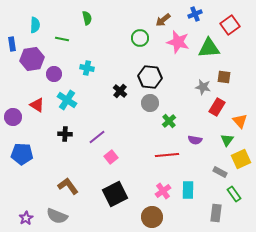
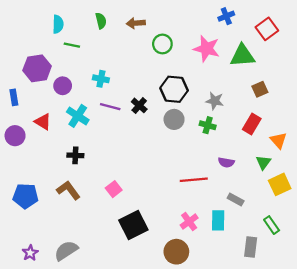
brown arrow: (163, 20) -> (136, 23), moved, turned 35
cyan semicircle: (35, 25) -> (58, 24), moved
blue rectangle: (12, 44) -> (14, 97), moved
brown square: (224, 77) -> (260, 89), turned -32
gray star: (203, 87) -> (215, 101), moved
green cross: (169, 121) -> (208, 125), moved, turned -32
purple line: (97, 137) -> (110, 107), moved, turned 54
blue pentagon: (22, 154) -> (25, 196), moved
pink square: (111, 157) -> (114, 189), moved
gray rectangle: (220, 172) -> (236, 199), moved
brown L-shape: (68, 186) -> (68, 190), moved
gray semicircle: (57, 216) -> (66, 251), turned 125

